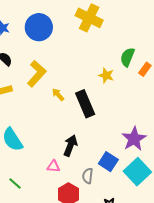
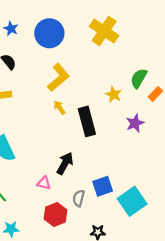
yellow L-shape: (37, 74) -> (58, 78), moved
purple star: (134, 139) -> (135, 123), moved, size x0.7
blue square: (108, 162) -> (103, 186), turned 30

